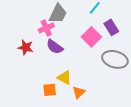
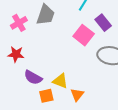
pink cross: (46, 28) -> (19, 23), moved
purple semicircle: (55, 47) -> (33, 77), moved

